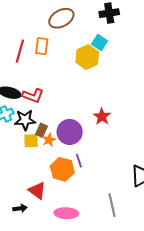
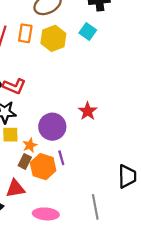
yellow hexagon: (87, 57) -> (53, 38), moved
brown rectangle: (41, 130) -> (25, 161), moved
orange star: (49, 140) -> (30, 145), moved
red triangle: (37, 191) -> (15, 188), turned -48

